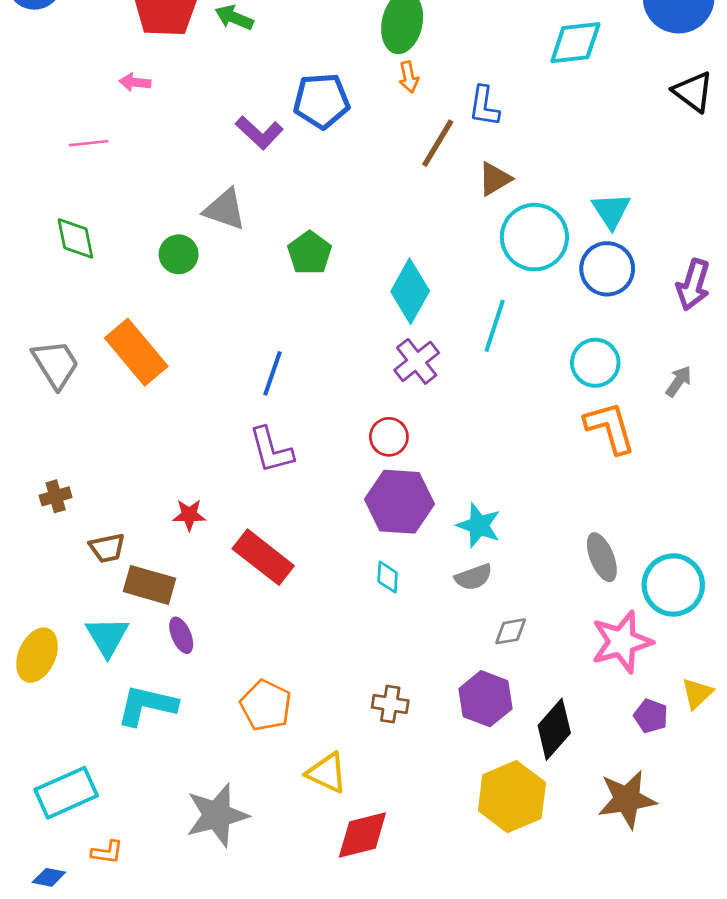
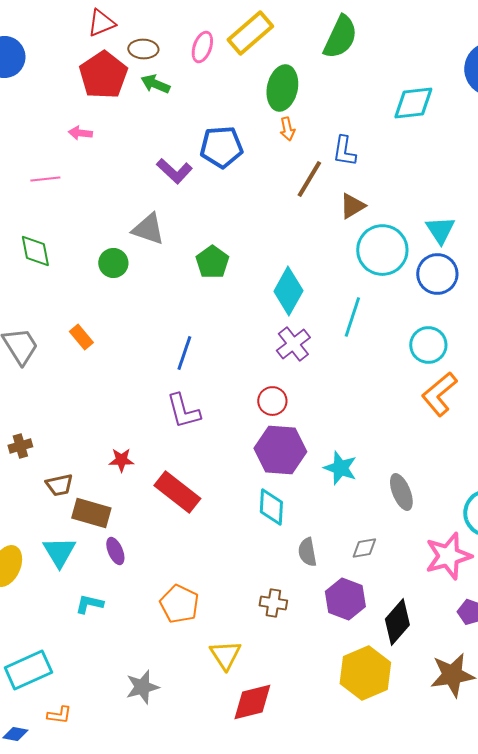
orange rectangle: (136, 352) -> (81, 337), size x0.5
orange L-shape: (610, 428) -> (439, 394), turned -114
gray ellipse: (602, 557) -> (401, 492), moved
cyan diamond: (388, 577) -> (271, 507), size x1.5
gray semicircle: (474, 577) -> (307, 552), moved, turned 100
cyan L-shape: (147, 705) -> (89, 604), size x0.6
yellow triangle: (327, 773) -> (225, 655), turned 32
gray star: (217, 815) -> (142, 687), size x0.7

